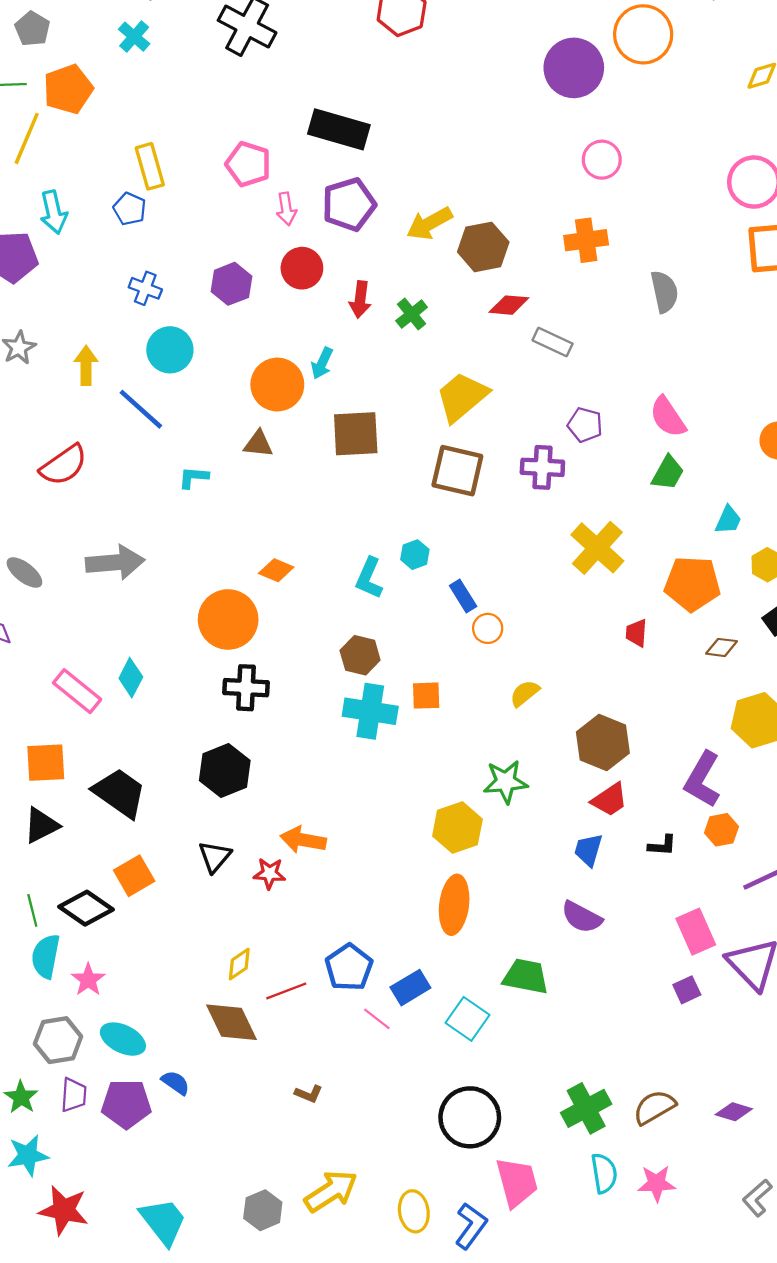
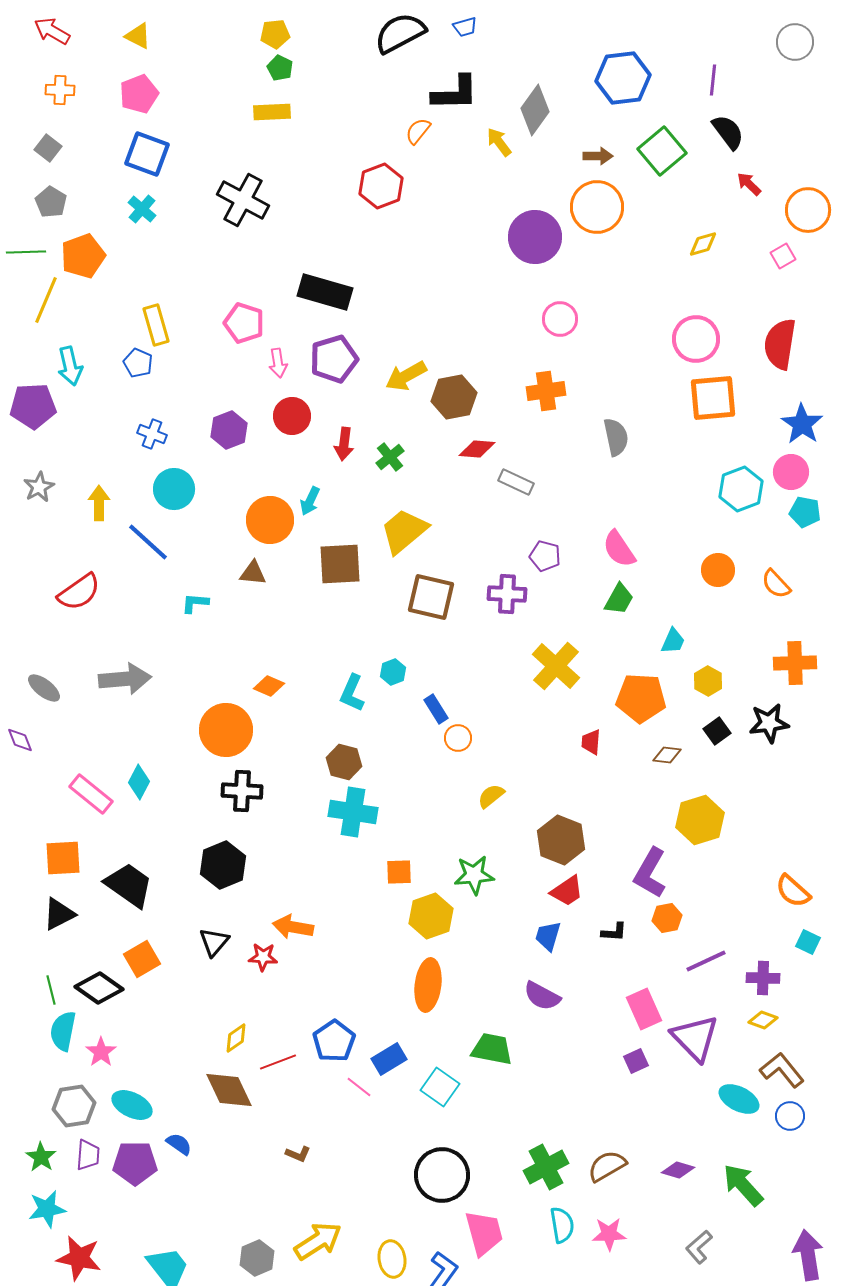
yellow trapezoid: (462, 397) -> (404, 531), moved
orange square: (426, 696) -> (399, 872), moved

